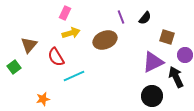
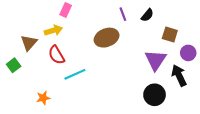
yellow arrow: (71, 33) -> (53, 30), moved
purple triangle: (153, 62) -> (156, 60), turned -30

